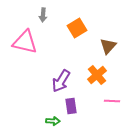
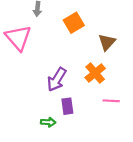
pink triangle: (25, 42) -> (18, 38), turned 36

